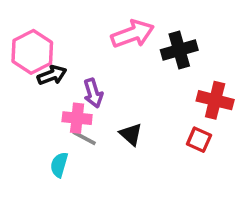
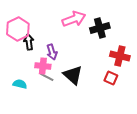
black arrow: (52, 75) -> (29, 42), turned -77
black triangle: (131, 134) -> (73, 75), size x1.5
cyan semicircle: (59, 165) -> (20, 84), moved, turned 88

